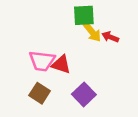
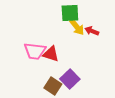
brown square: (40, 93) -> (53, 86), moved

